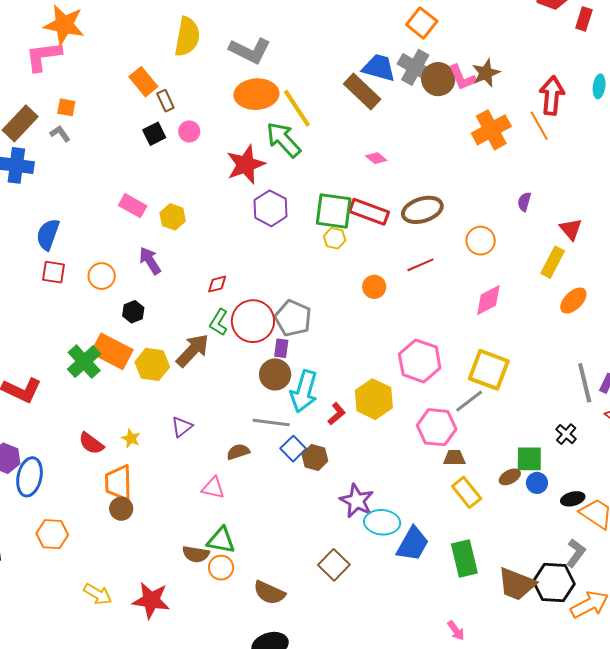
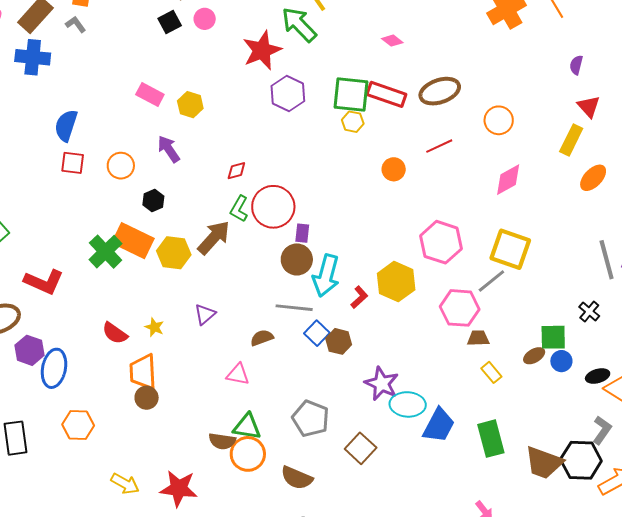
purple semicircle: (524, 202) -> (576, 65), moved
gray pentagon: (293, 318) -> (311, 418), moved
yellow rectangle: (467, 492) -> (491, 372), size x0.7
orange circle: (221, 568) -> (248, 454), size x1.4

